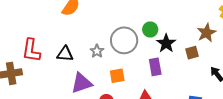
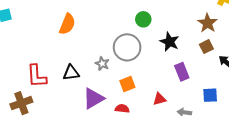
green circle: (150, 30) -> (143, 19), moved
brown square: (192, 53) -> (206, 47), moved
purple rectangle: (155, 67) -> (182, 72), moved

